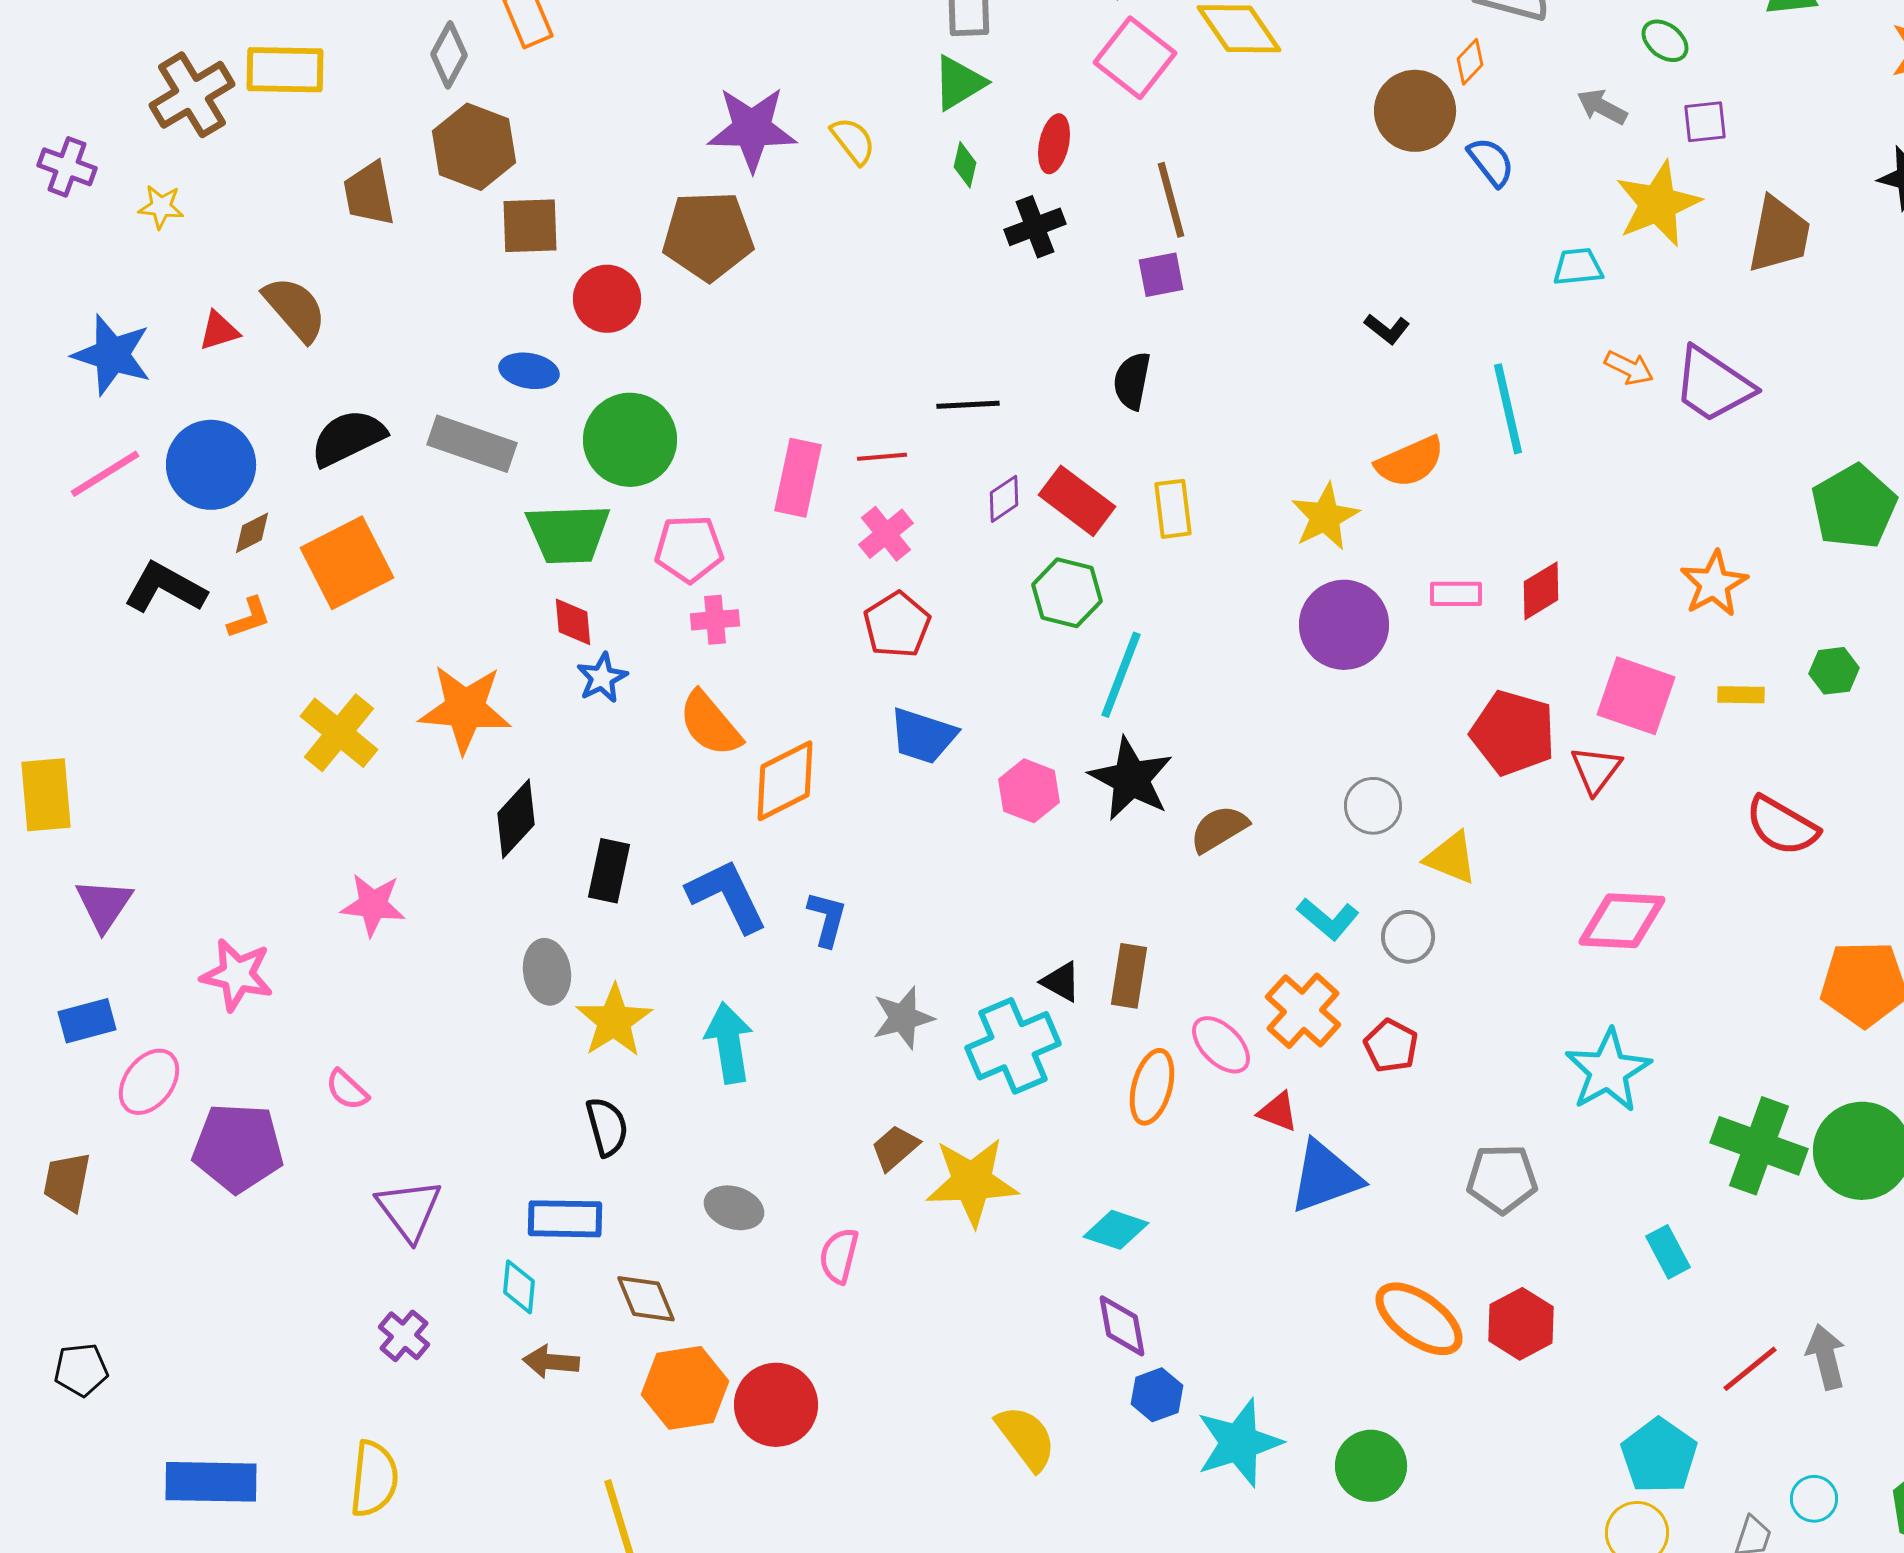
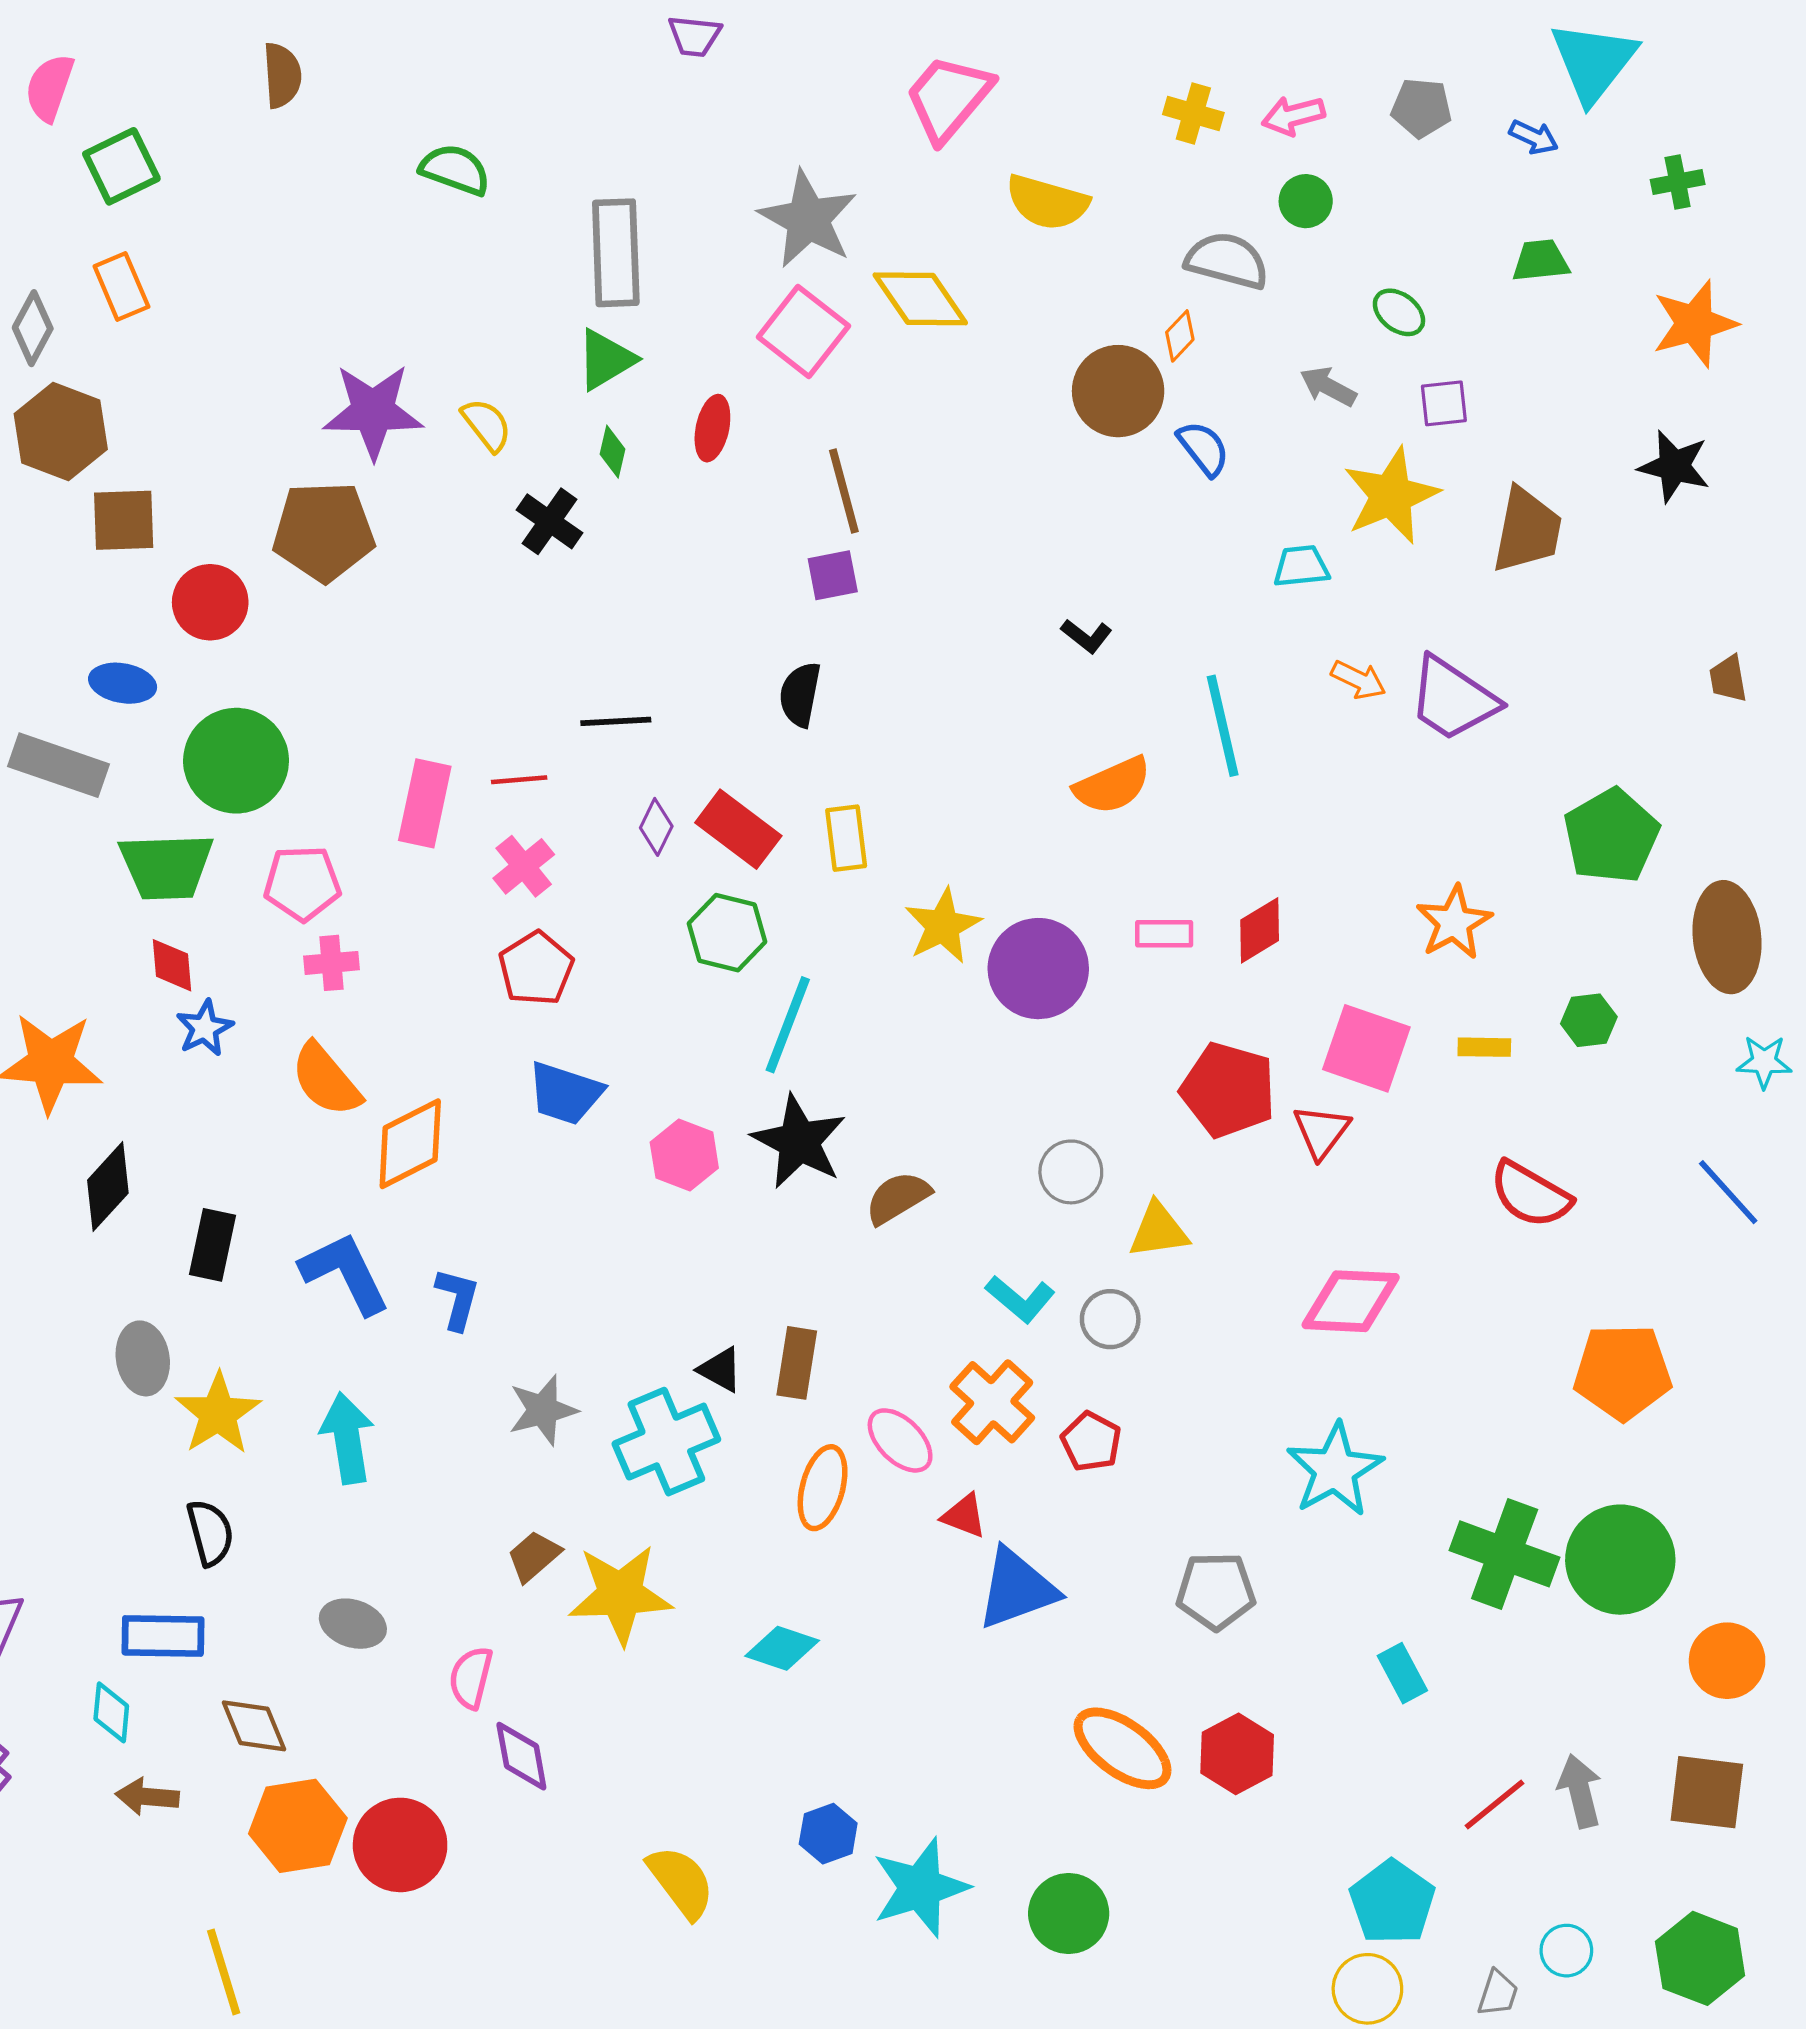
black cross: (1035, 227) -> (550, 521), moved, turned -34
purple diamond: (1004, 499) -> (656, 827), turned -30
yellow star: (1325, 517) -> (943, 926), moved
yellow triangle: (1451, 858) -> (1158, 1230), turned -30
purple diamond: (1122, 1326) -> (521, 1756), moved

